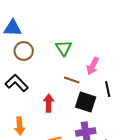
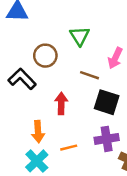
brown circle: (24, 51) -> (45, 56), moved
orange arrow: (20, 126) -> (38, 132), moved

